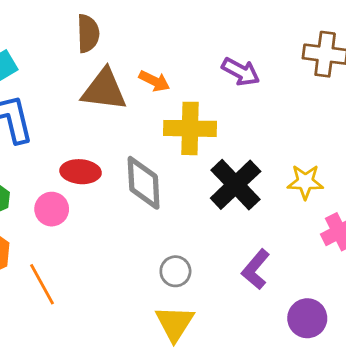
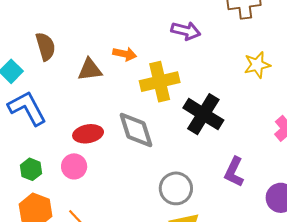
brown semicircle: (88, 33) -> (46, 46), moved
brown triangle: (104, 90) -> (90, 70), size x0.7
yellow star: (305, 182) -> (257, 65), moved
gray circle: (175, 271) -> (176, 188), size x1.4

